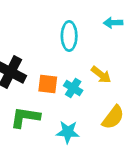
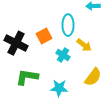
cyan ellipse: (69, 36) -> (68, 25), moved
orange square: (48, 84) -> (44, 36), moved, turned -35

